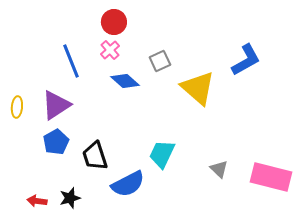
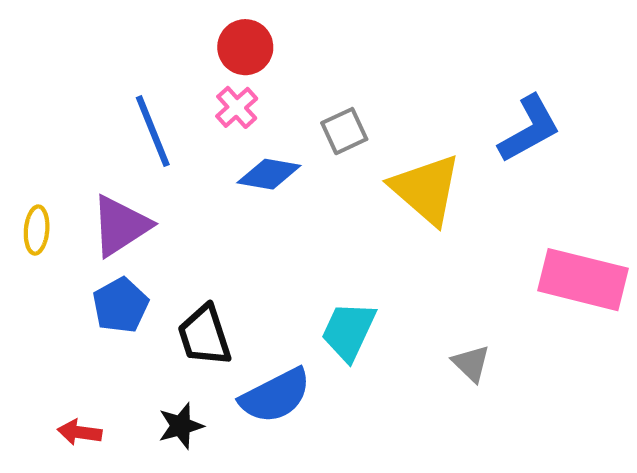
blue diamond: (125, 81) -> (269, 174), turned -32
pink rectangle: (271, 177) -> (583, 280), moved
black star: (70, 198) -> (181, 426), moved

